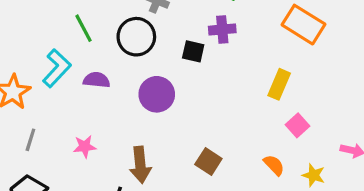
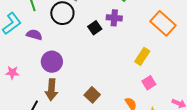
black square: (193, 51) -> (95, 28), turned 32
purple circle: (157, 94) -> (52, 62), moved
pink star: (85, 147) -> (12, 73), moved

